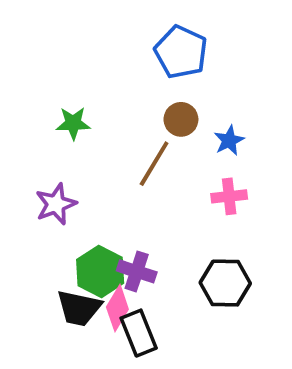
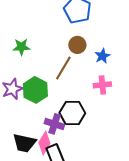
green hexagon: (100, 271) -> (35, 90), moved
black hexagon: (225, 283) -> (72, 113), moved

